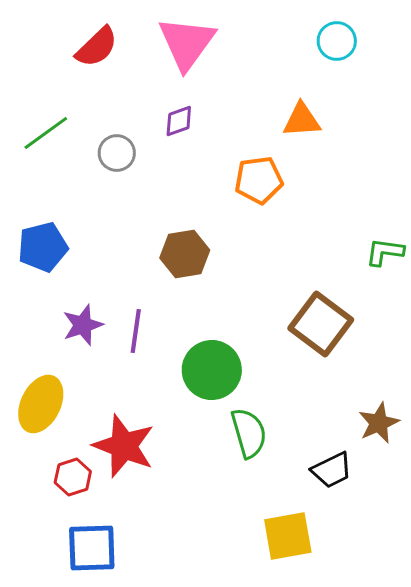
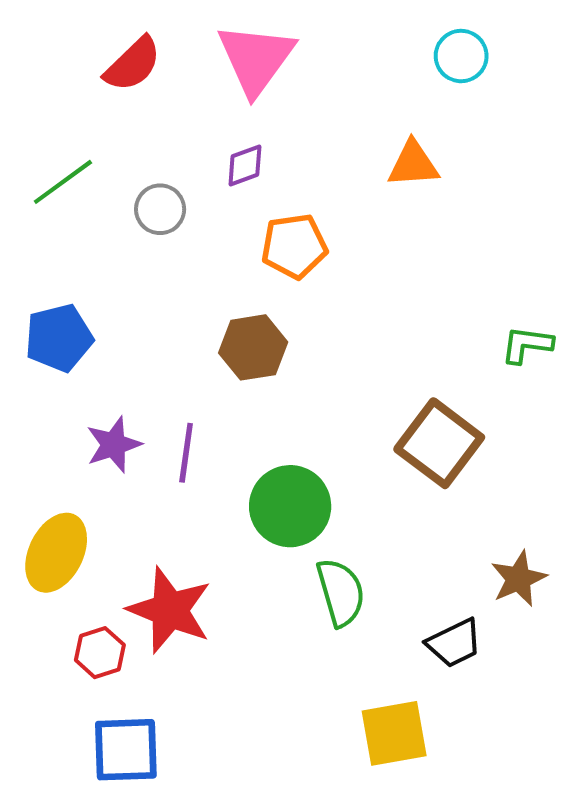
orange pentagon: (259, 180) -> (294, 246), moved

